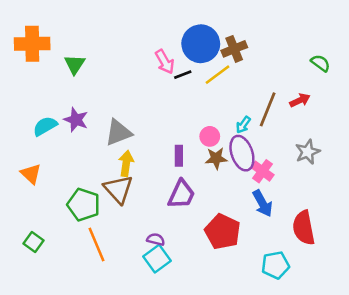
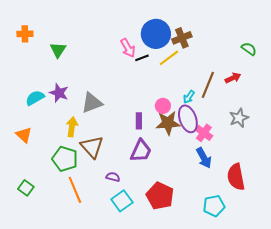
orange cross: (32, 44) -> (25, 34), size x0.6
brown star: (216, 158) -> (168, 123), size x1.4
yellow arrow: (126, 163) -> (72, 127), moved
red pentagon: (223, 232) -> (160, 196), moved
purple semicircle: (156, 239) -> (113, 177), moved

